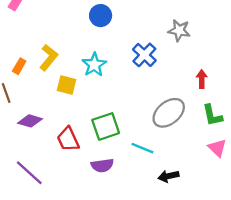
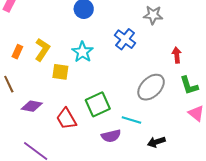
orange rectangle: (19, 66) -> (17, 52), moved
purple semicircle: (102, 165) -> (111, 136), moved

